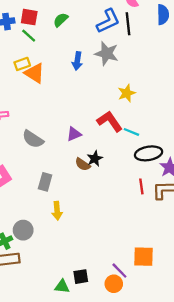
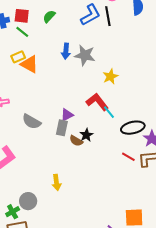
gray star: (107, 54) -> (85, 55), moved
cyan line: (131, 132) -> (109, 112), moved, turned 32
gray rectangle: (45, 182) -> (62, 128), moved
red line: (141, 186) -> (128, 157), turned -48

